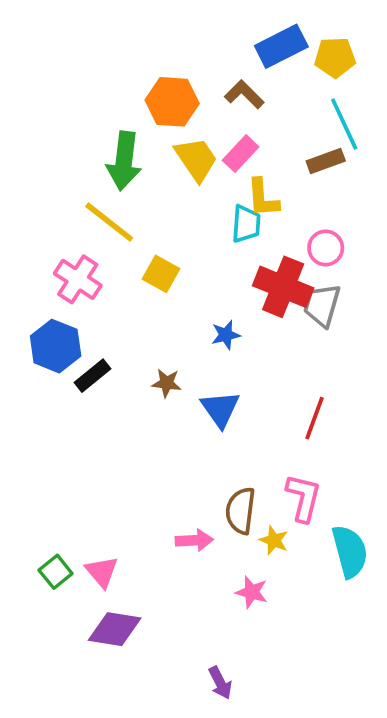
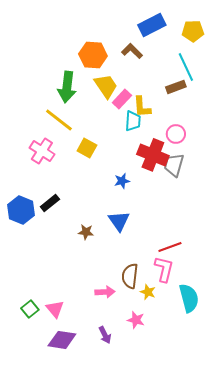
yellow pentagon: (335, 57) -> (193, 31), moved
pink rectangle: (241, 154) -> (122, 99), moved
blue hexagon: (56, 346) -> (21, 210), moved
brown star: (167, 383) -> (86, 232), moved
red line: (315, 418) -> (170, 247), moved, turned 50
purple arrow: (220, 683) -> (105, 335), moved

